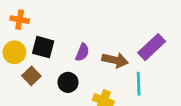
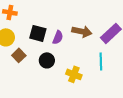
black square: (43, 47) -> (38, 33), moved
brown arrow: (115, 60) -> (82, 31), moved

